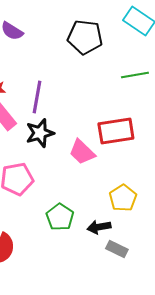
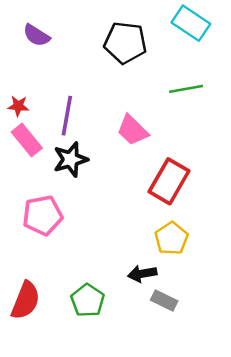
red rectangle: (116, 131) -> (169, 181), moved, turned -51
pink trapezoid: (82, 152) -> (133, 130), moved
green pentagon: (60, 217) -> (88, 300), moved

